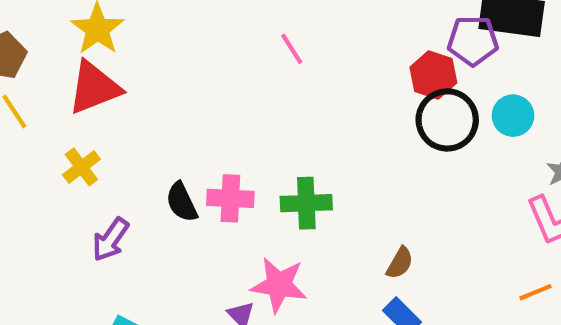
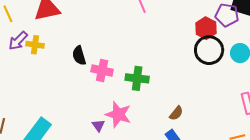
yellow cross: (81, 167) -> (35, 45), turned 36
black semicircle: (182, 202) -> (79, 56), moved
purple arrow: (110, 239) -> (18, 41), moved

